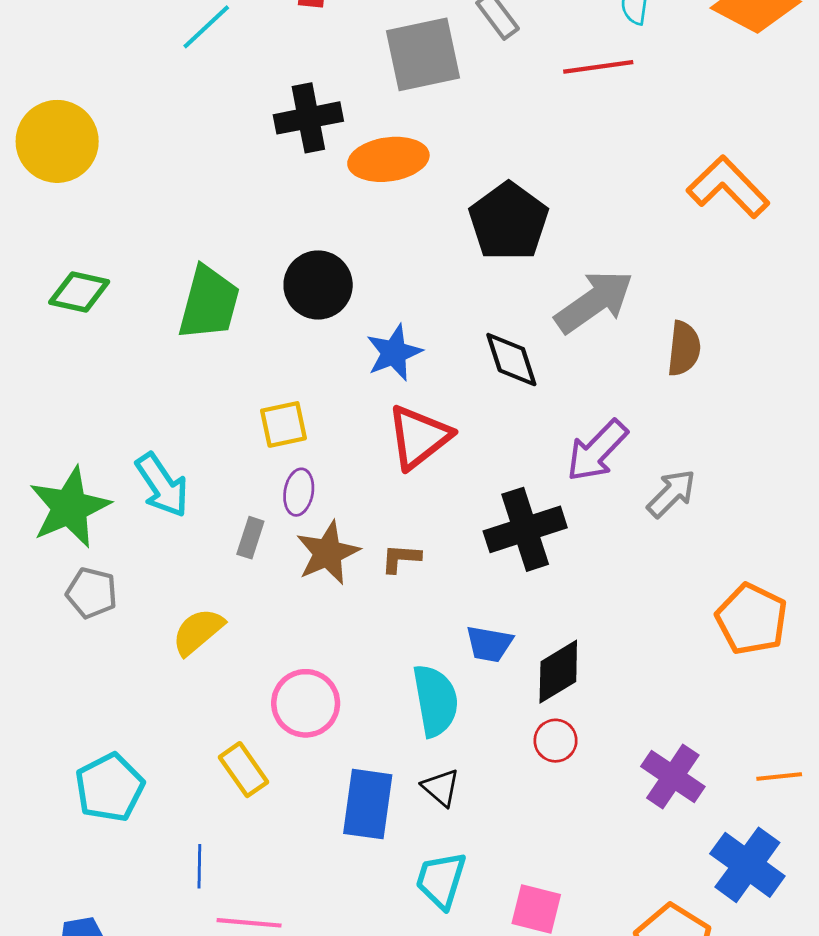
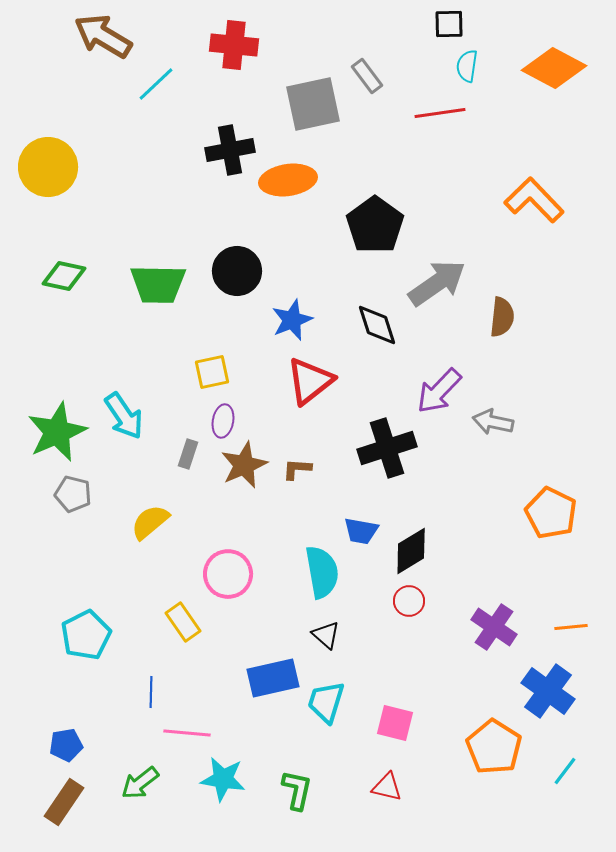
green trapezoid: (209, 303) -> (158, 284), turned 76
gray arrow: (671, 493) -> (493, 422), turned -123
blue rectangle: (368, 804) -> (273, 678), moved, turned 69

